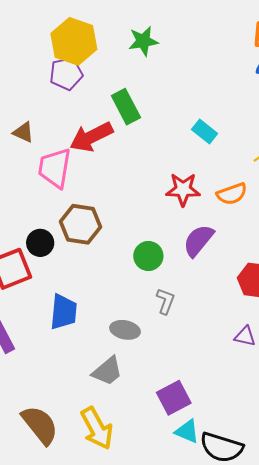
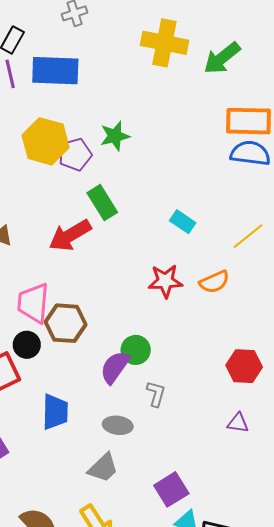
purple pentagon: (66, 74) -> (75, 154), moved
pink trapezoid: (55, 168) -> (33, 303), moved
purple semicircle: (198, 240) -> (115, 367), moved

